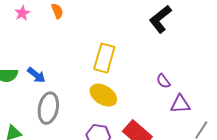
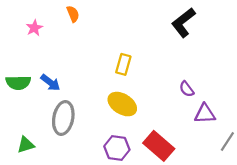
pink star: (22, 13) -> (34, 28), moved
yellow rectangle: (104, 58) -> (123, 64), size x0.7

